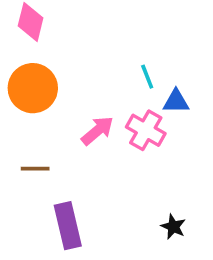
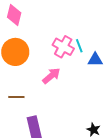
pink cross: (146, 130) -> (63, 47), moved

